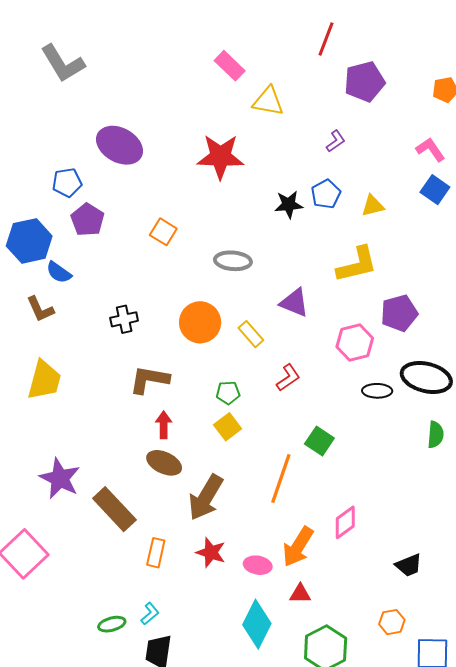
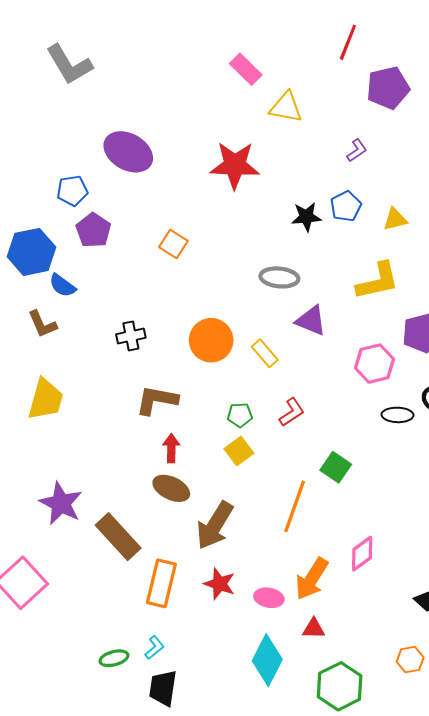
gray ellipse: (233, 261) -> (279, 277), moved
red L-shape: (288, 378) -> (292, 412), moved
orange rectangle: (156, 553) -> (161, 583), size x1.5

